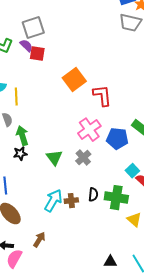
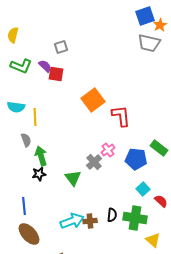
gray square: (33, 28) -> (61, 47), moved, size x0.6
pink cross: (89, 130) -> (108, 150), size x0.6
gray cross: (83, 158) -> (94, 162), moved
cyan square: (132, 171) -> (143, 189), moved
cyan arrow: (53, 201) -> (72, 221), turned 40

